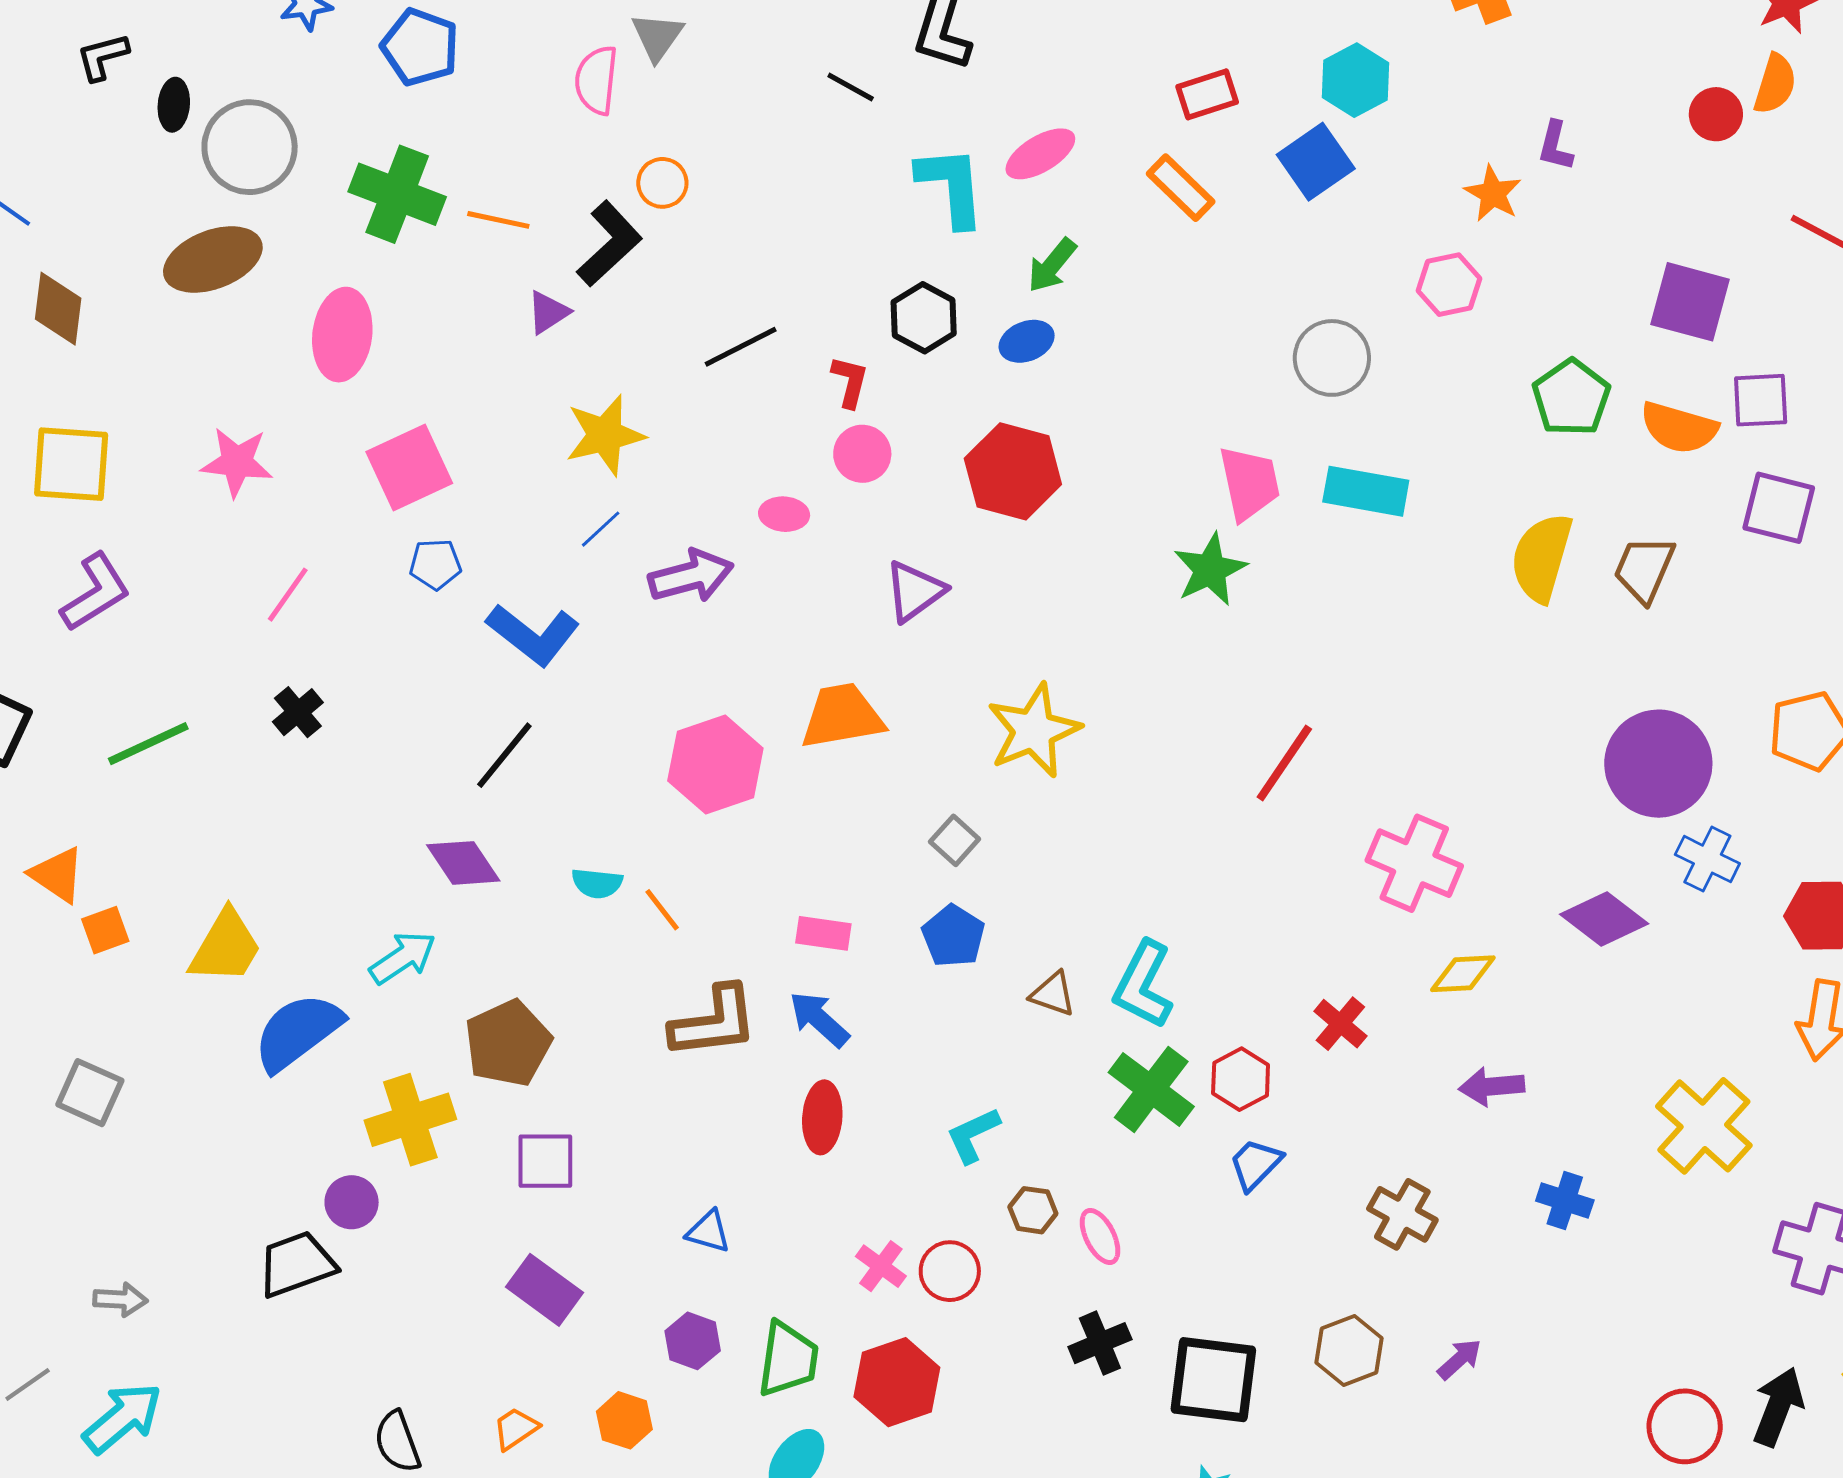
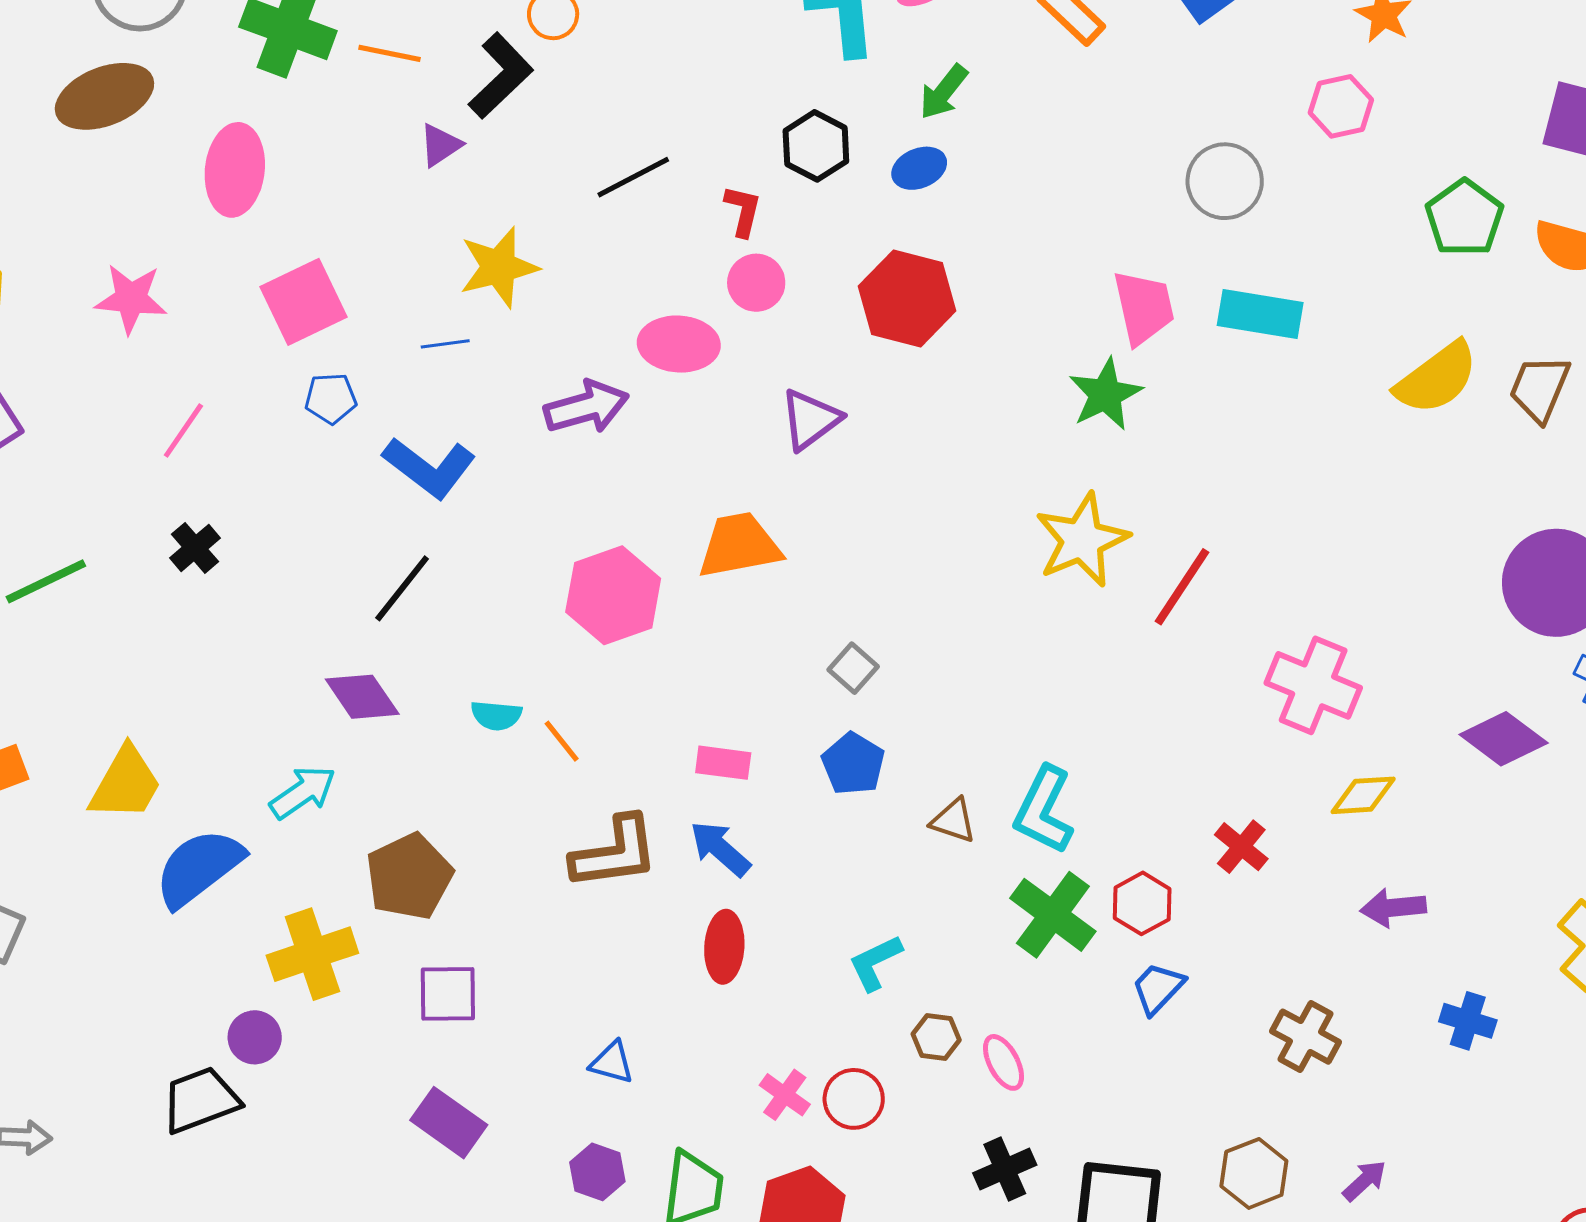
pink ellipse: (784, 514) -> (679, 344), size x1.6
blue line: (601, 529) -> (445, 344), moved, turned 36
yellow semicircle: (1542, 557) -> (1437, 378), turned -142
yellow star: (1034, 731) -> (1082, 540), moved

